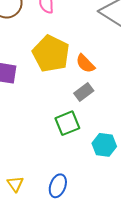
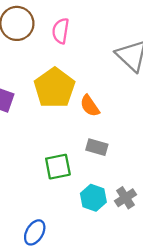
gray rectangle: (84, 92) -> (97, 147), moved, turned 42

